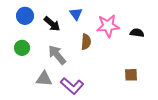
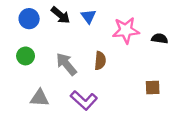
black arrow: (52, 24) -> (61, 15), moved
brown semicircle: (86, 42) -> (100, 61), moved
gray triangle: (44, 79) -> (40, 98), moved

